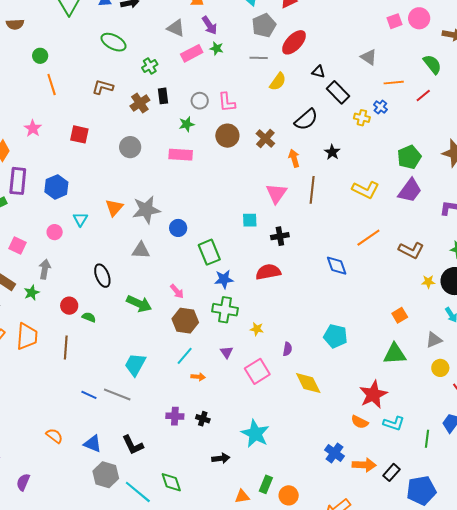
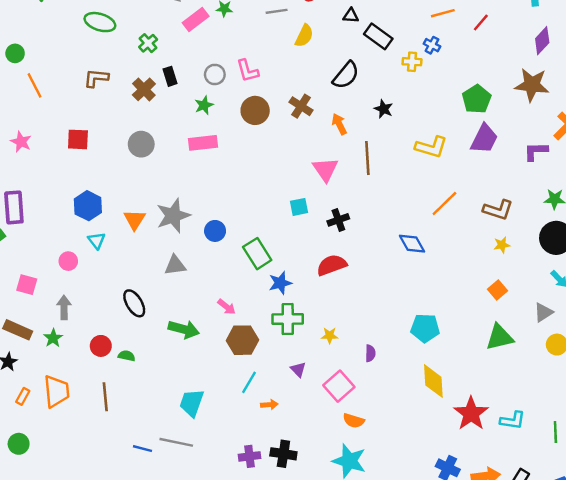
blue hexagon: (56, 187) -> (88, 206), moved
yellow star: (428, 282) -> (502, 245), moved
yellow diamond: (308, 383) -> (433, 381), moved, turned 32
red star: (373, 395) -> (471, 414), moved
black cross: (203, 419) -> (283, 454), size x1.5
orange semicircle: (360, 422) -> (354, 421), moved

